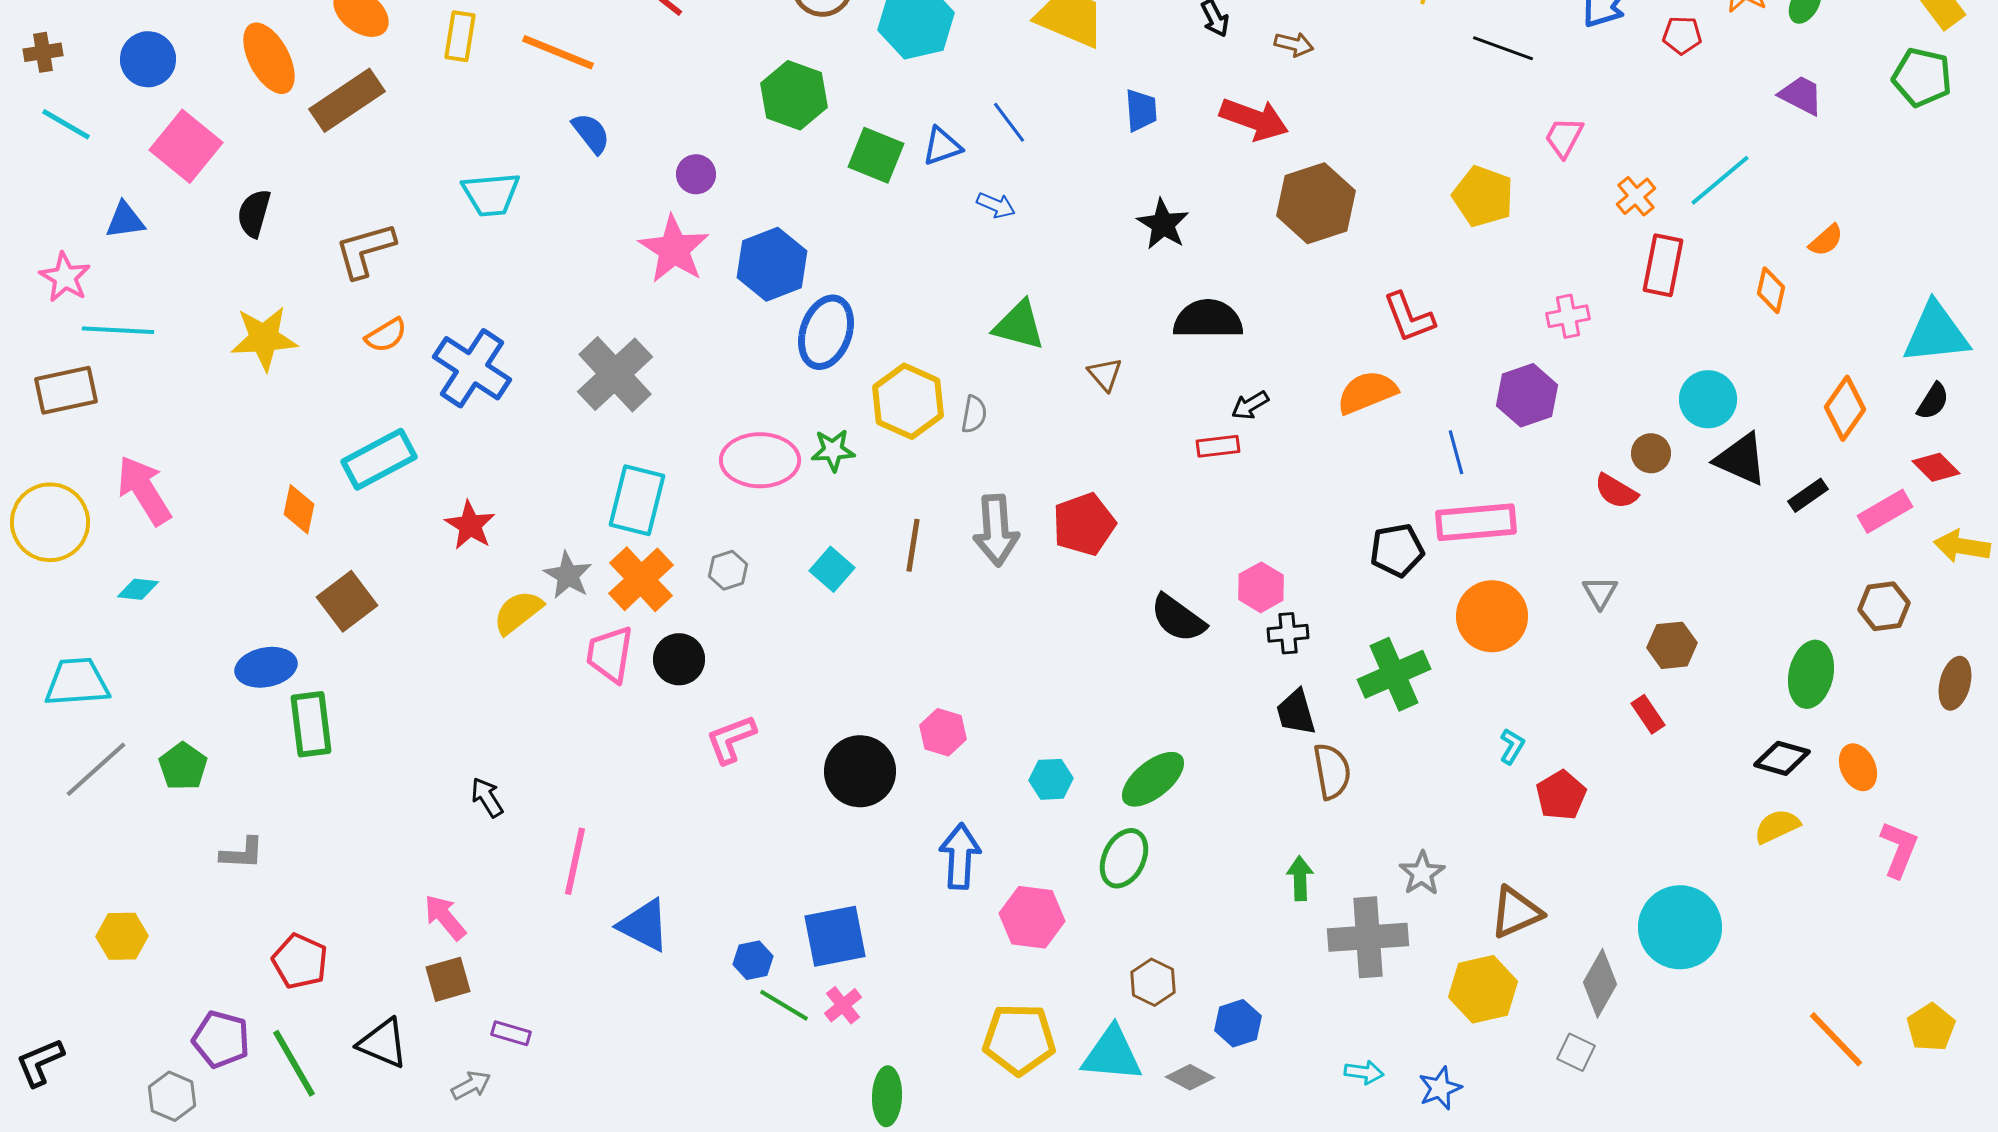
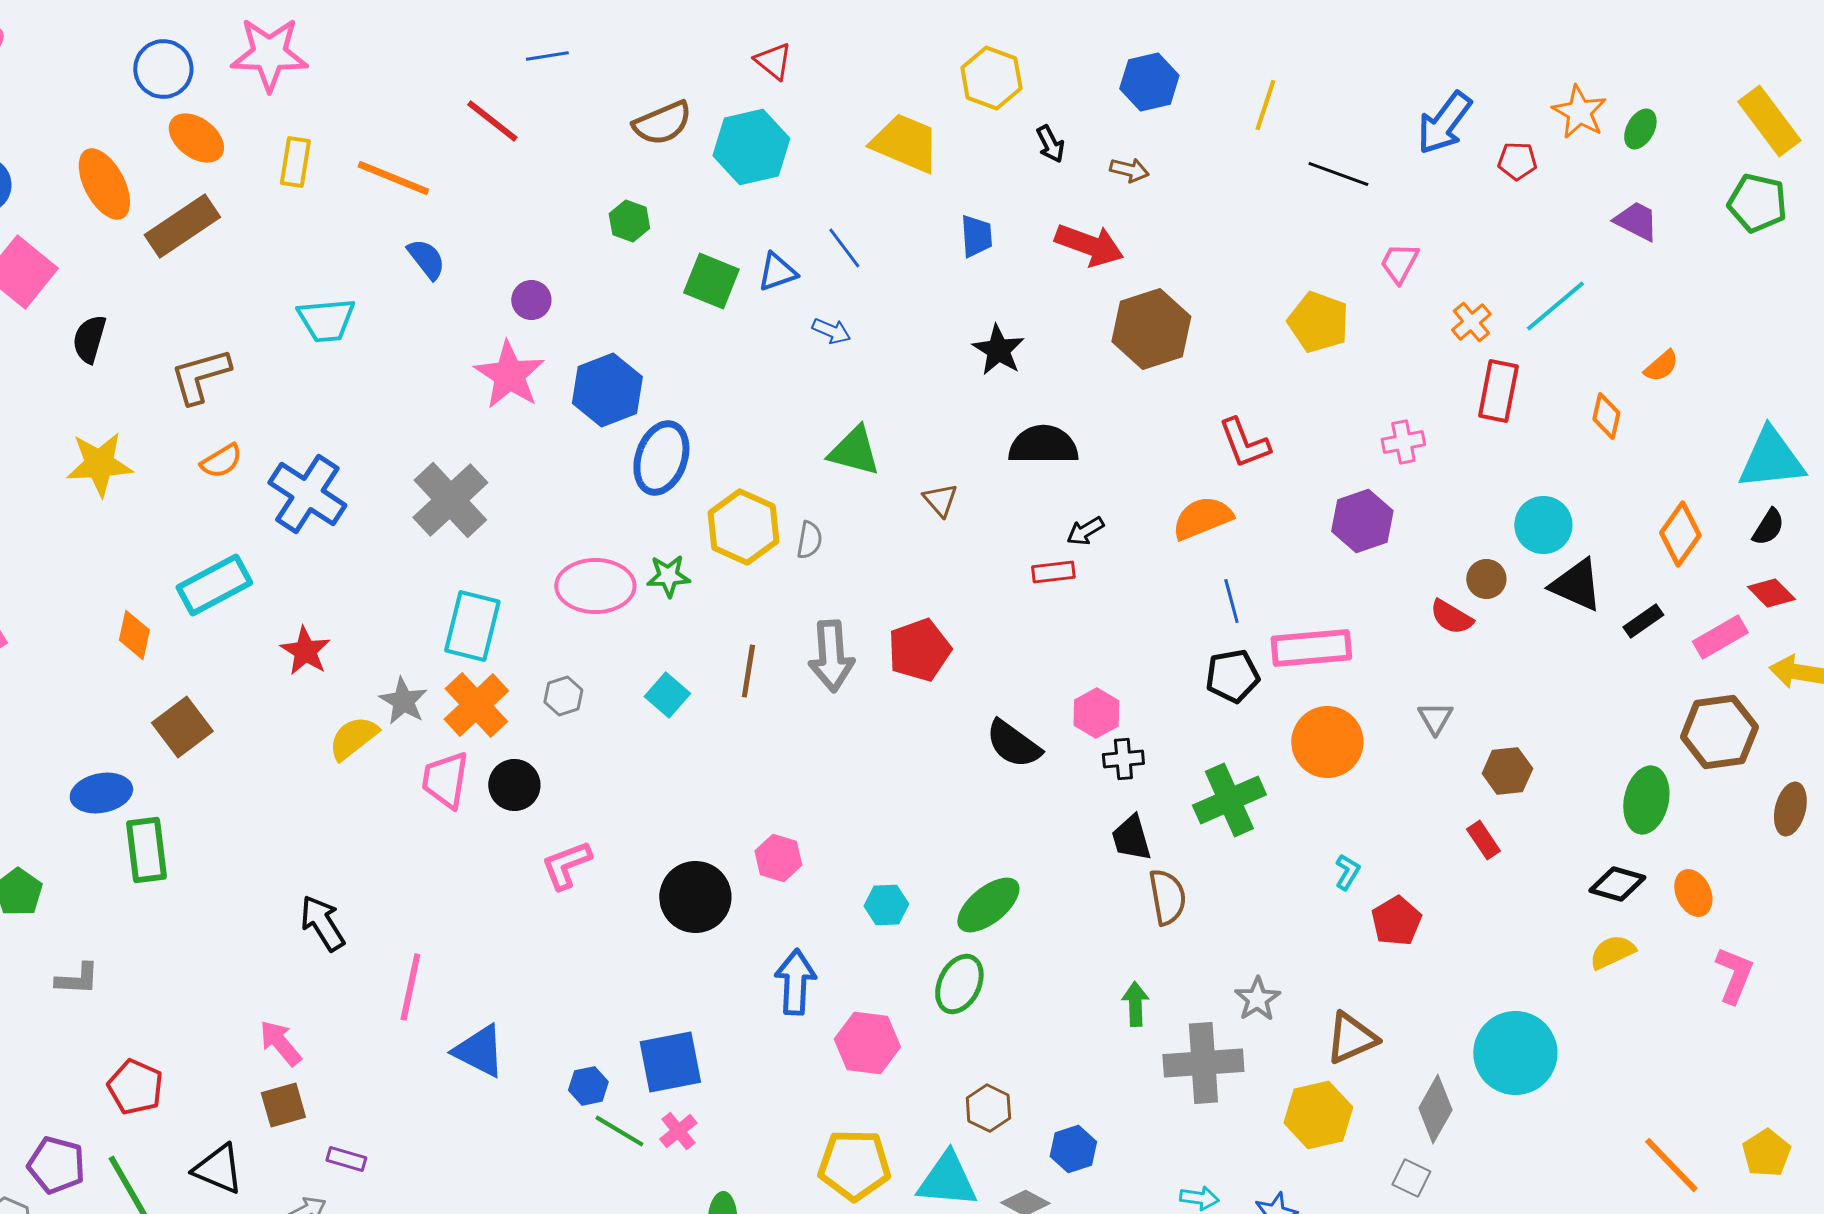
green hexagon: (794, 95) -> (629, 221), size x0.6
blue line: (1456, 452) -> (1231, 601), moved
brown hexagon: (1884, 606) -> (1719, 732), size x1.5
black arrow: (487, 797) -> (322, 923), size x1.4

